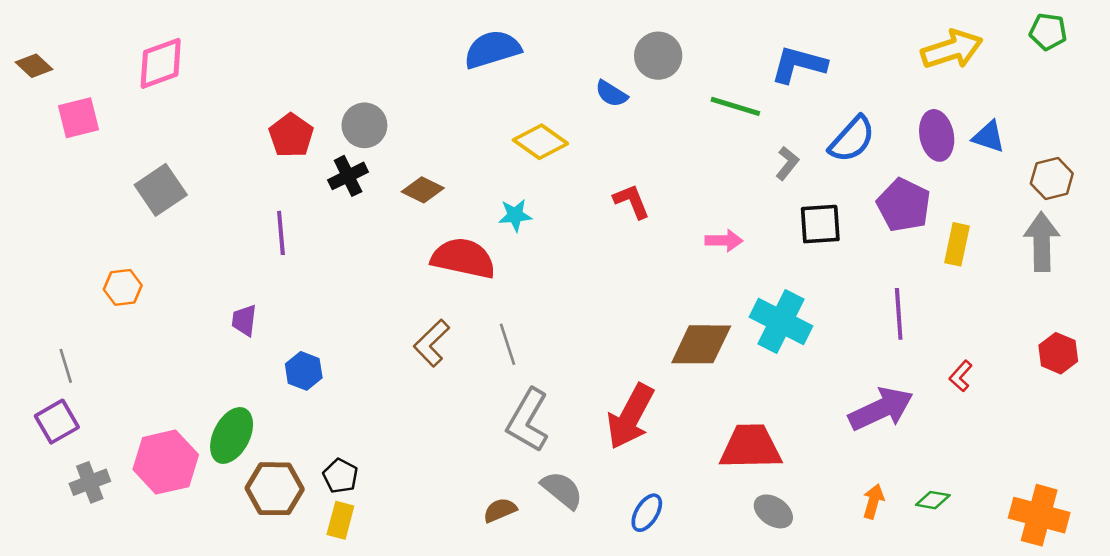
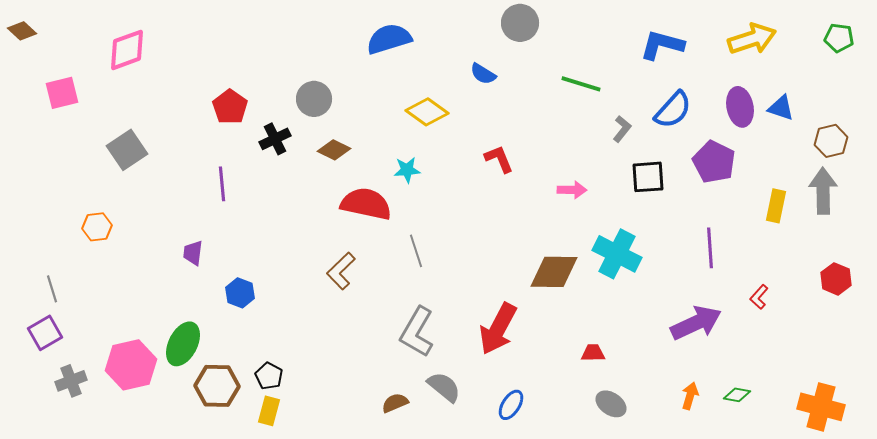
green pentagon: (1048, 32) -> (839, 38), moved
gray circle: (658, 56) -> (520, 23), moved
blue L-shape: (799, 65) -> (662, 45), moved
brown diamond: (34, 66) -> (22, 31), moved
gray circle: (364, 125) -> (314, 99), moved
yellow rectangle: (957, 244) -> (776, 206), moved
gray line: (508, 344) -> (416, 251), moved
red trapezoid: (751, 447) -> (593, 353), size x0.5

